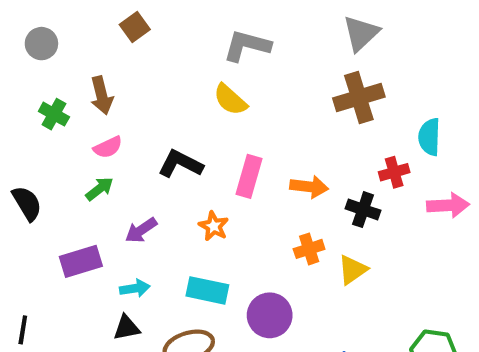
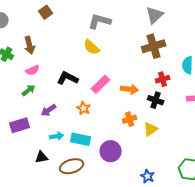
red cross: (394, 172) -> (163, 79), moved
pink rectangle: (249, 176) -> (101, 84), turned 30
cyan arrow: (135, 288) -> (57, 136), moved

